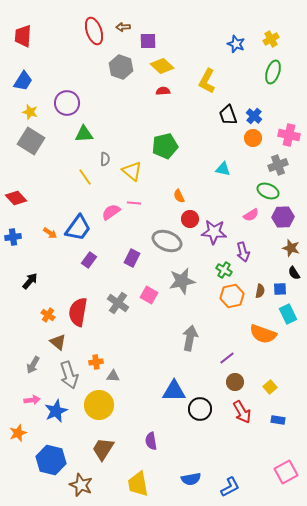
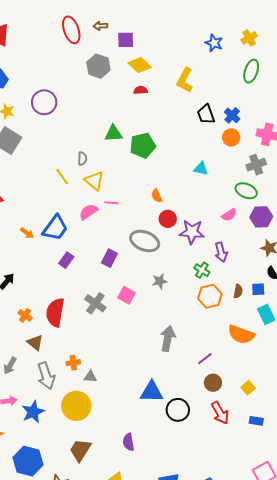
green triangle: (84, 134) -> (113, 133), moved
yellow triangle: (132, 171) -> (94, 181), moved
gray star: (182, 281) -> (160, 281), size x0.6

